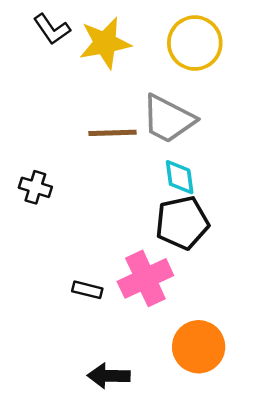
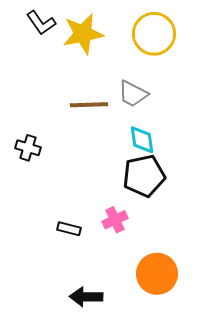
gray trapezoid: (168, 119) -> (133, 94), size x0.7
pink cross: (145, 278) -> (115, 220), size x0.6

